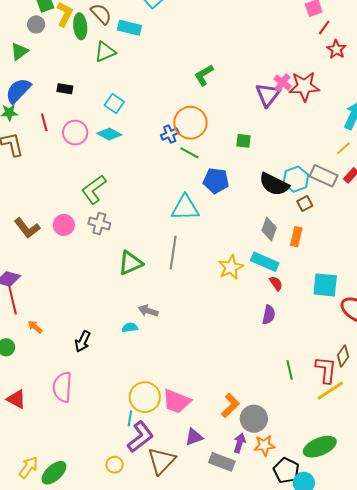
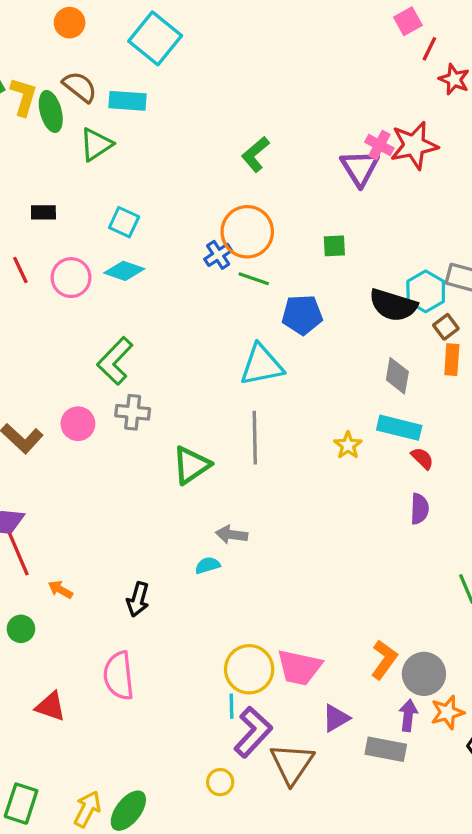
orange rectangle: (296, 237) -> (452, 360), moved
yellow star: (231, 267) -> (348, 445), size x0.7

